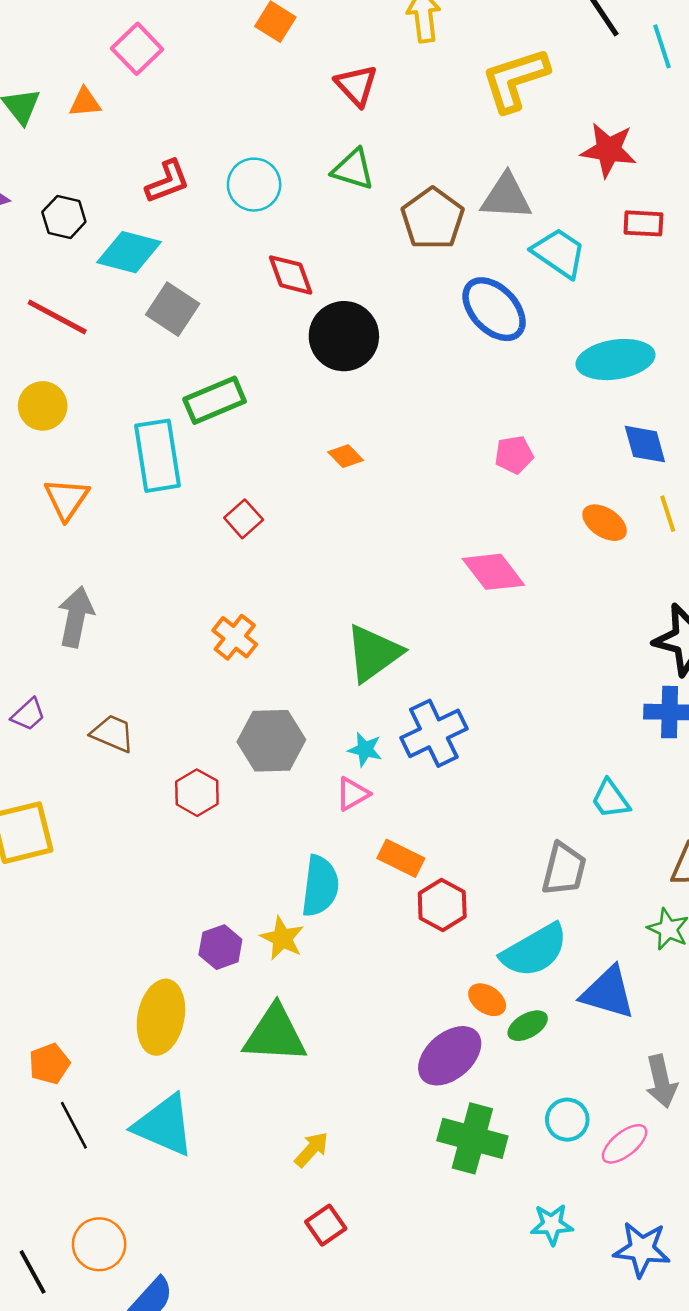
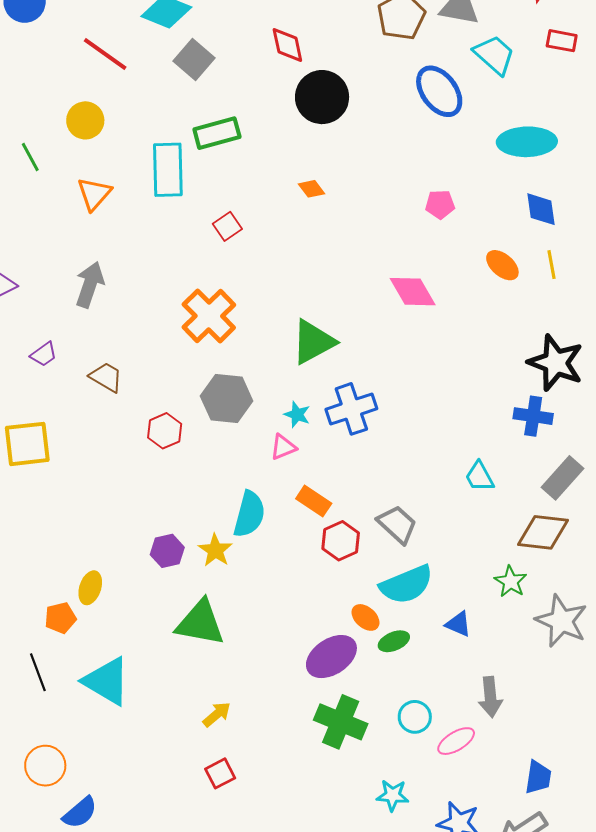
orange cross: (235, 637) -> (209, 316), size x1.6
gray trapezoid: (564, 869) -> (397, 524), moved, turned -69
blue triangle: (608, 993) -> (458, 624), size x0.6
yellow ellipse: (161, 1017) -> (90, 588), moved, size x0.6
orange pentagon: (49, 1064) -> (60, 618), moved

